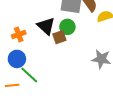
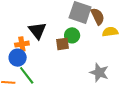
black triangle: (46, 26) -> (37, 31), moved
orange cross: (19, 34) -> (22, 44), moved

